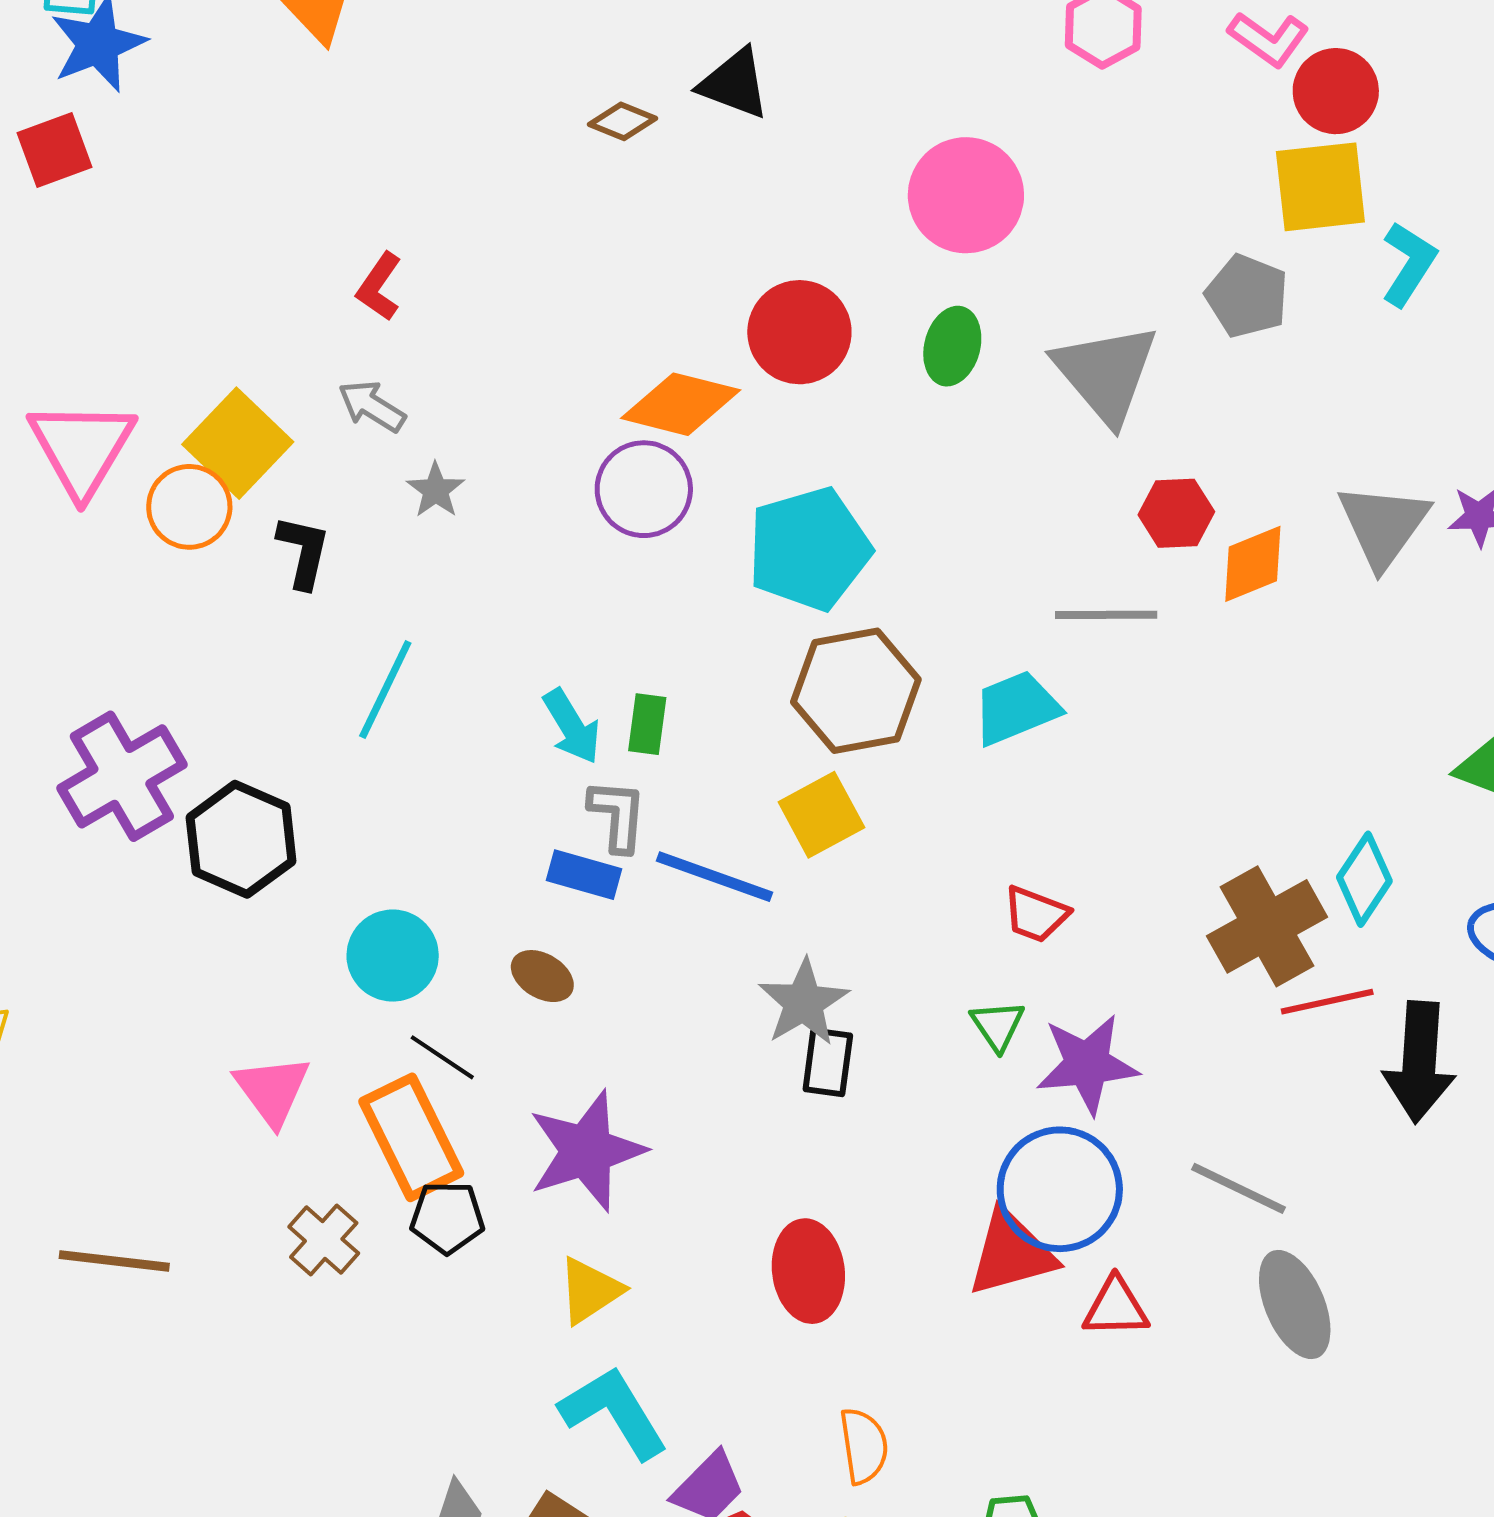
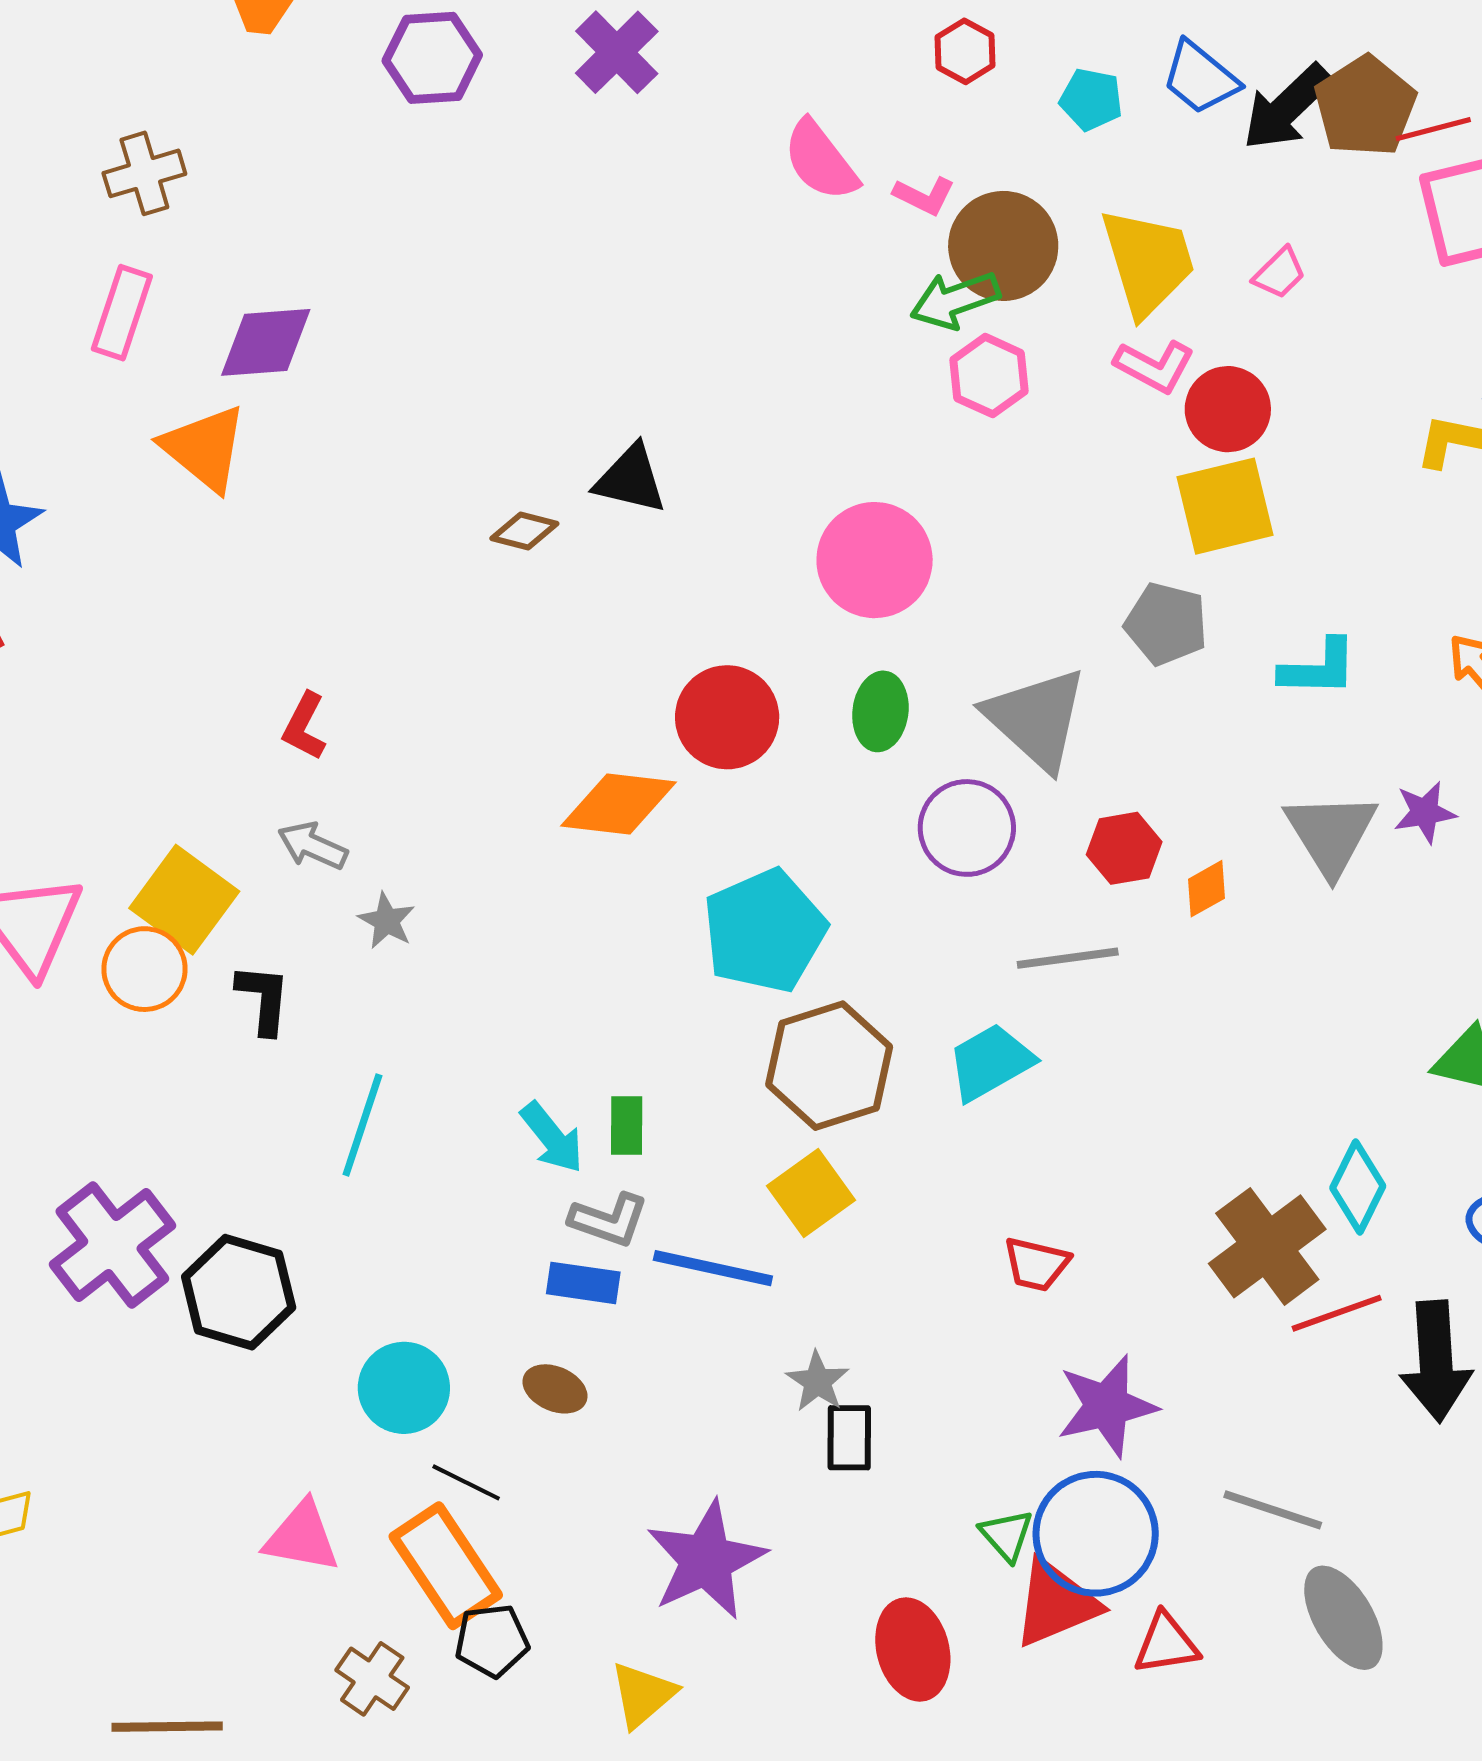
cyan L-shape: (1409, 264) -> (1319, 668), moved, turned 66
purple circle: (644, 489) -> (967, 828), moved
orange diamond: (1253, 564) -> (1207, 889), size x0.7
gray L-shape: (617, 815) -> (609, 1220), turned 112
gray star: (804, 1002) -> (817, 1381), size x0.7
green triangle: (997, 1025) -> (1006, 1535), moved
pink triangle: (272, 1090) -> (302, 1537), turned -36
purple star: (586, 1151) -> (706, 1560), moved
red ellipse: (808, 1271) -> (913, 1649), moved

